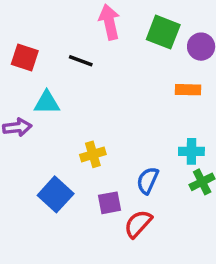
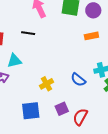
blue semicircle: (148, 180) -> (78, 80), moved, turned -63
blue square: (56, 194) -> (31, 111), turned -36

